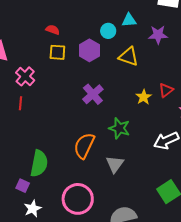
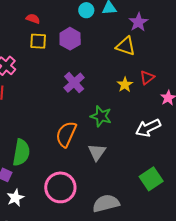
cyan circle: (108, 31) -> (86, 10), moved
purple star: (158, 35) -> (138, 22), turned -30
yellow triangle: (129, 57) -> (126, 46), moved

